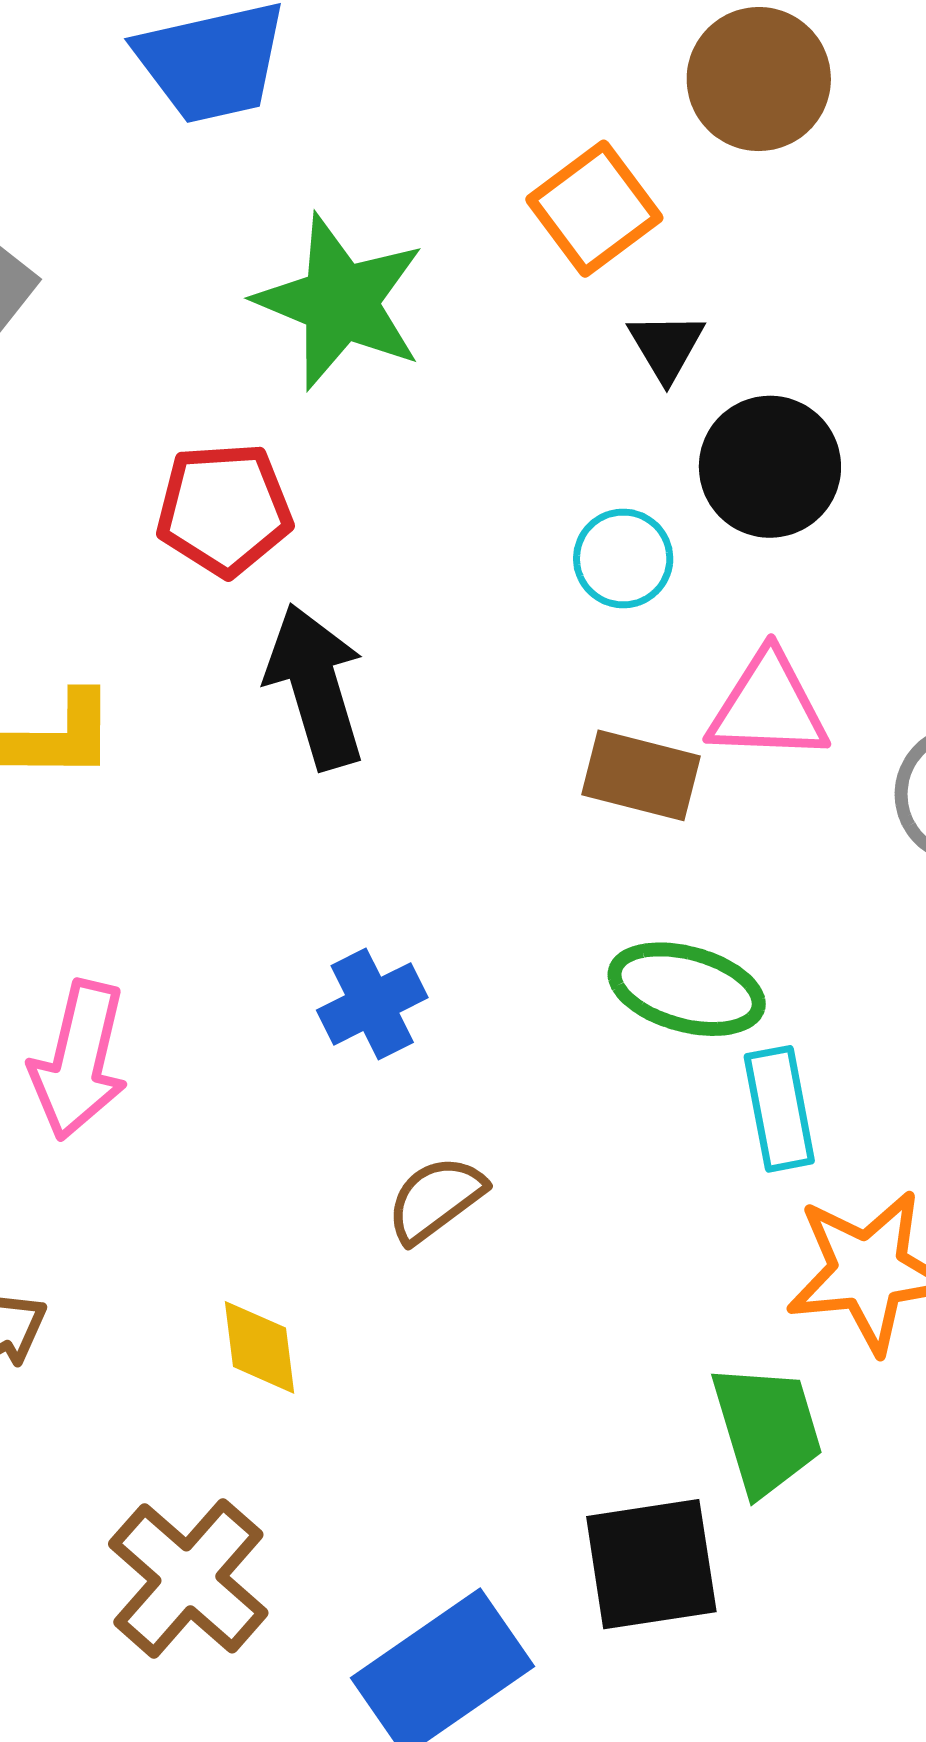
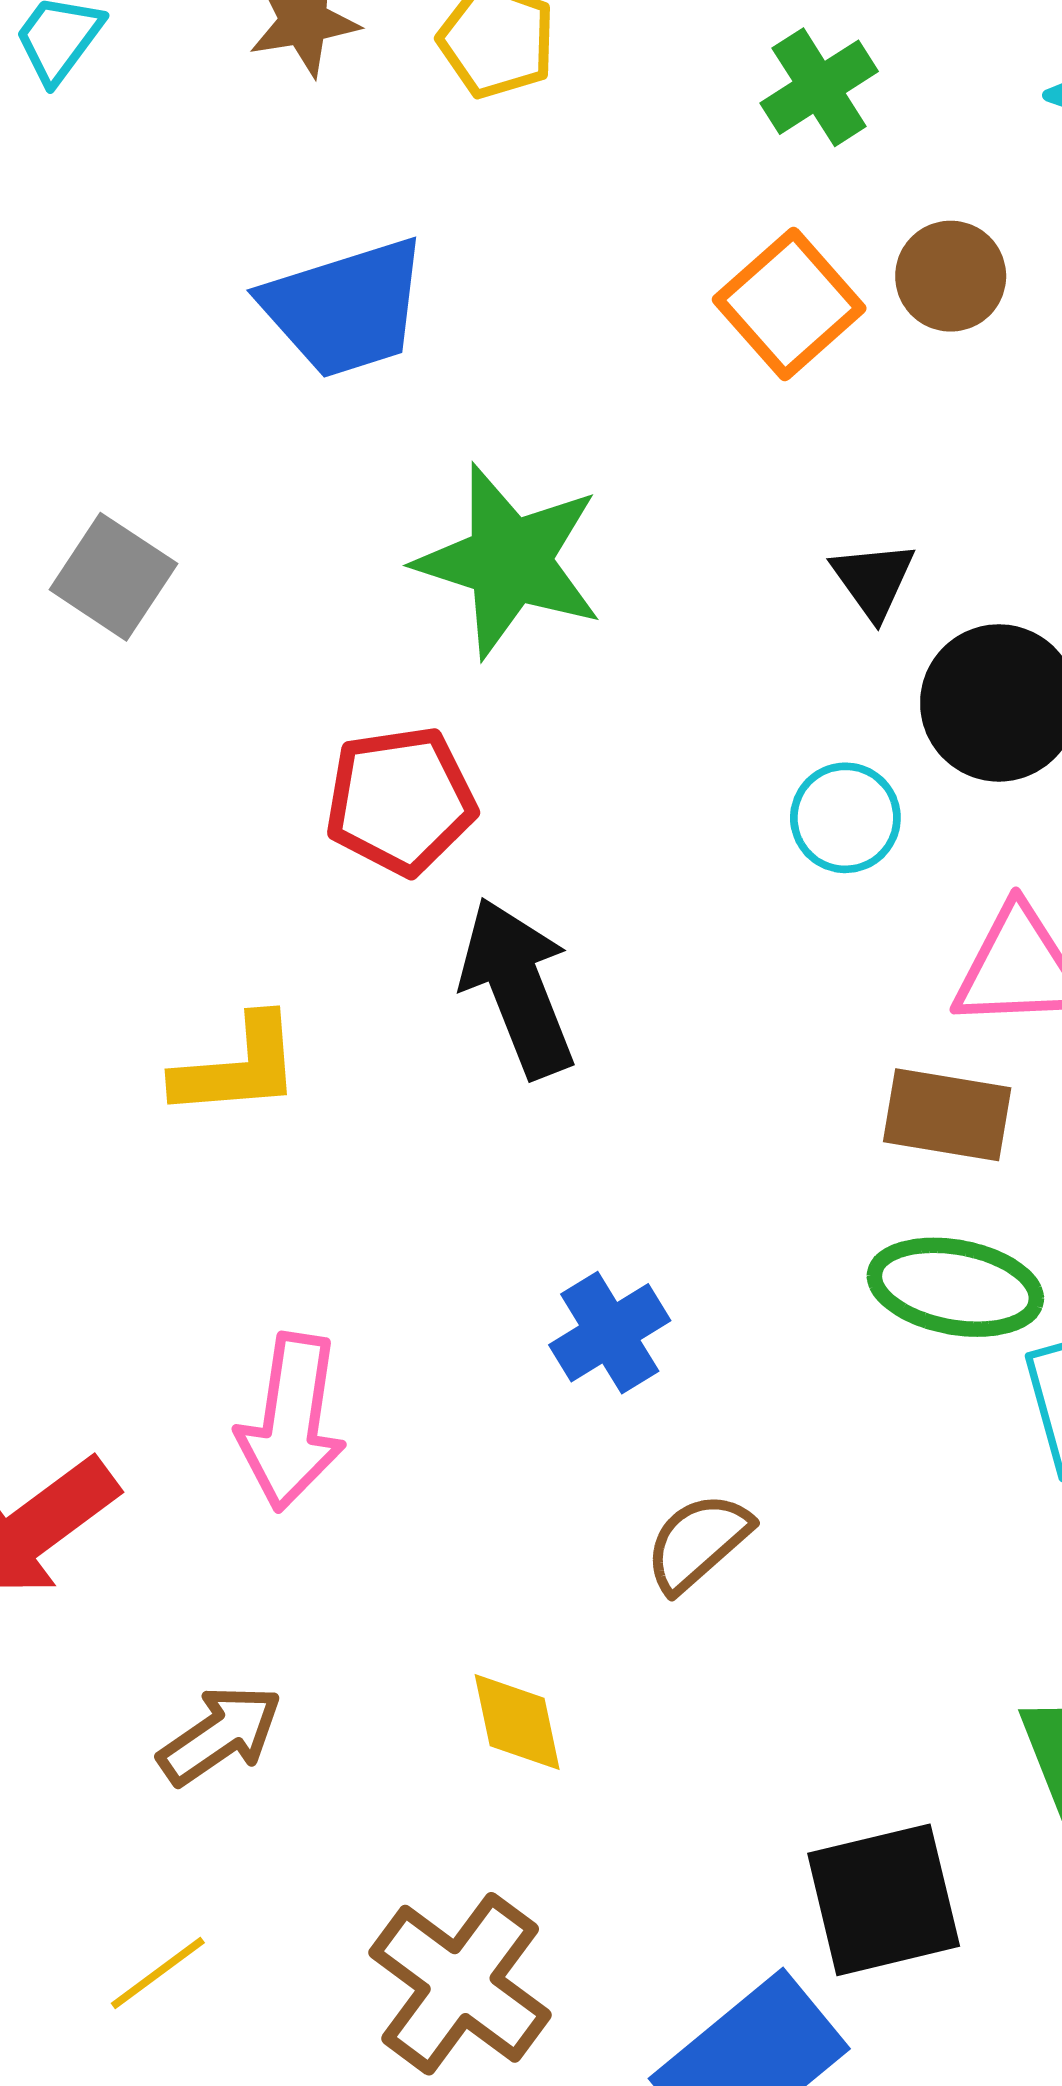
brown circle: (759, 79) -> (951, 276), size x0.7
orange square: (594, 209) -> (789, 304), moved
brown rectangle: (641, 775) -> (947, 1115), moved
black square: (651, 1564) -> (884, 1900), moved

